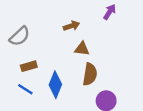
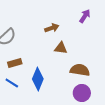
brown semicircle: (90, 74) -> (80, 70), moved, turned -90

